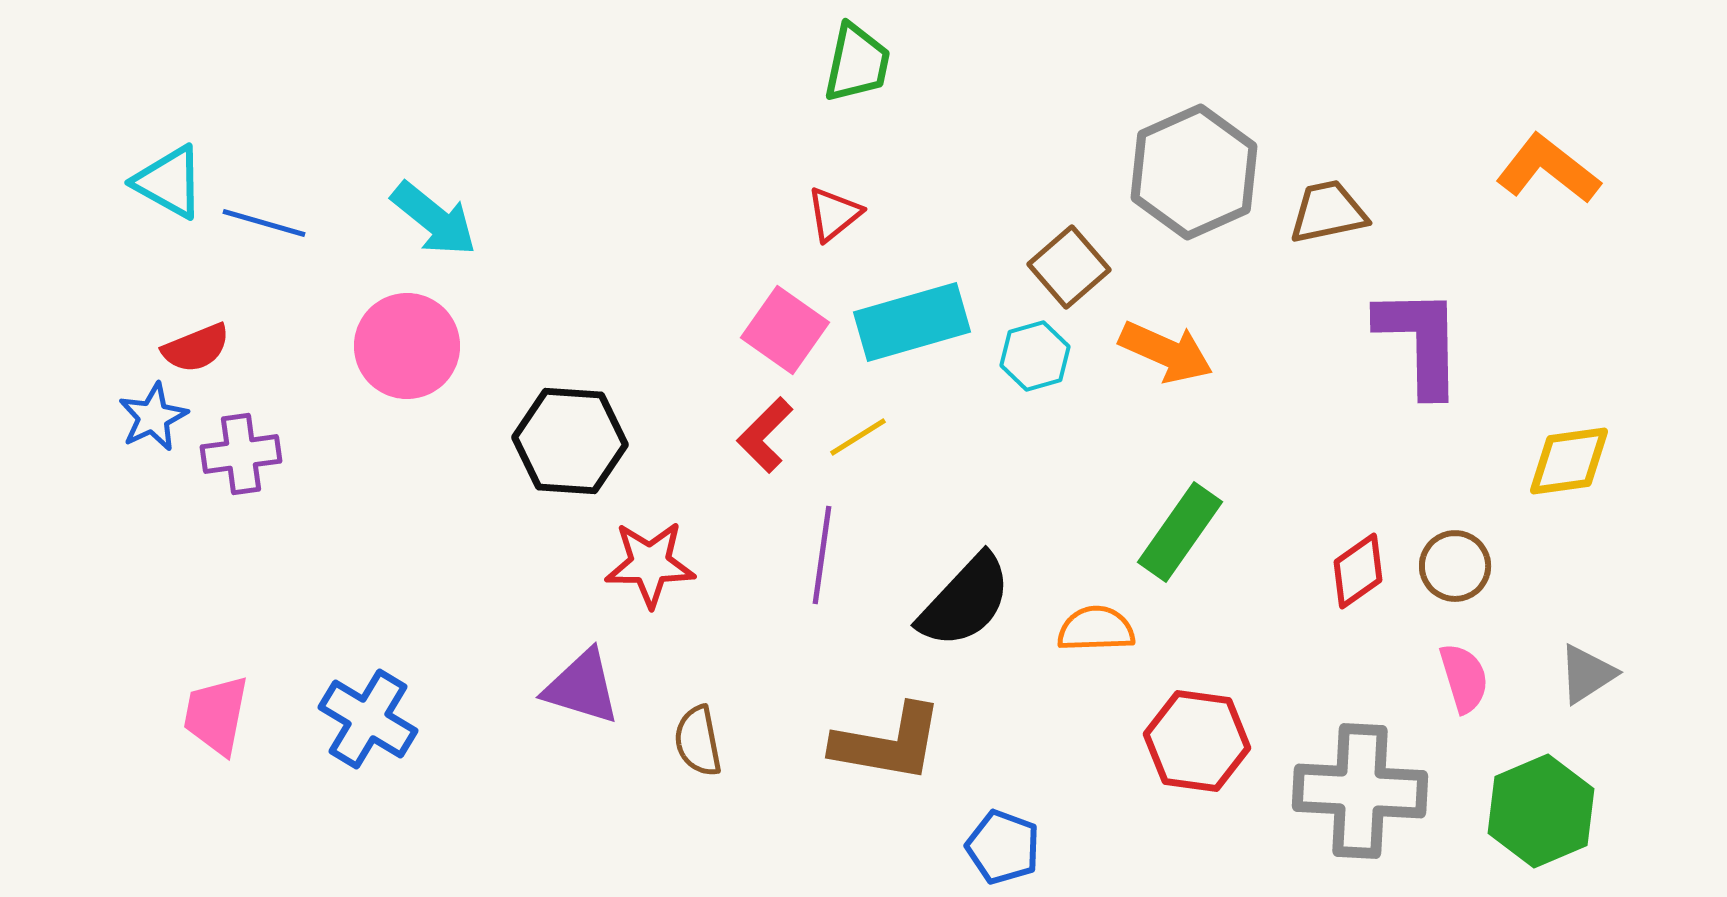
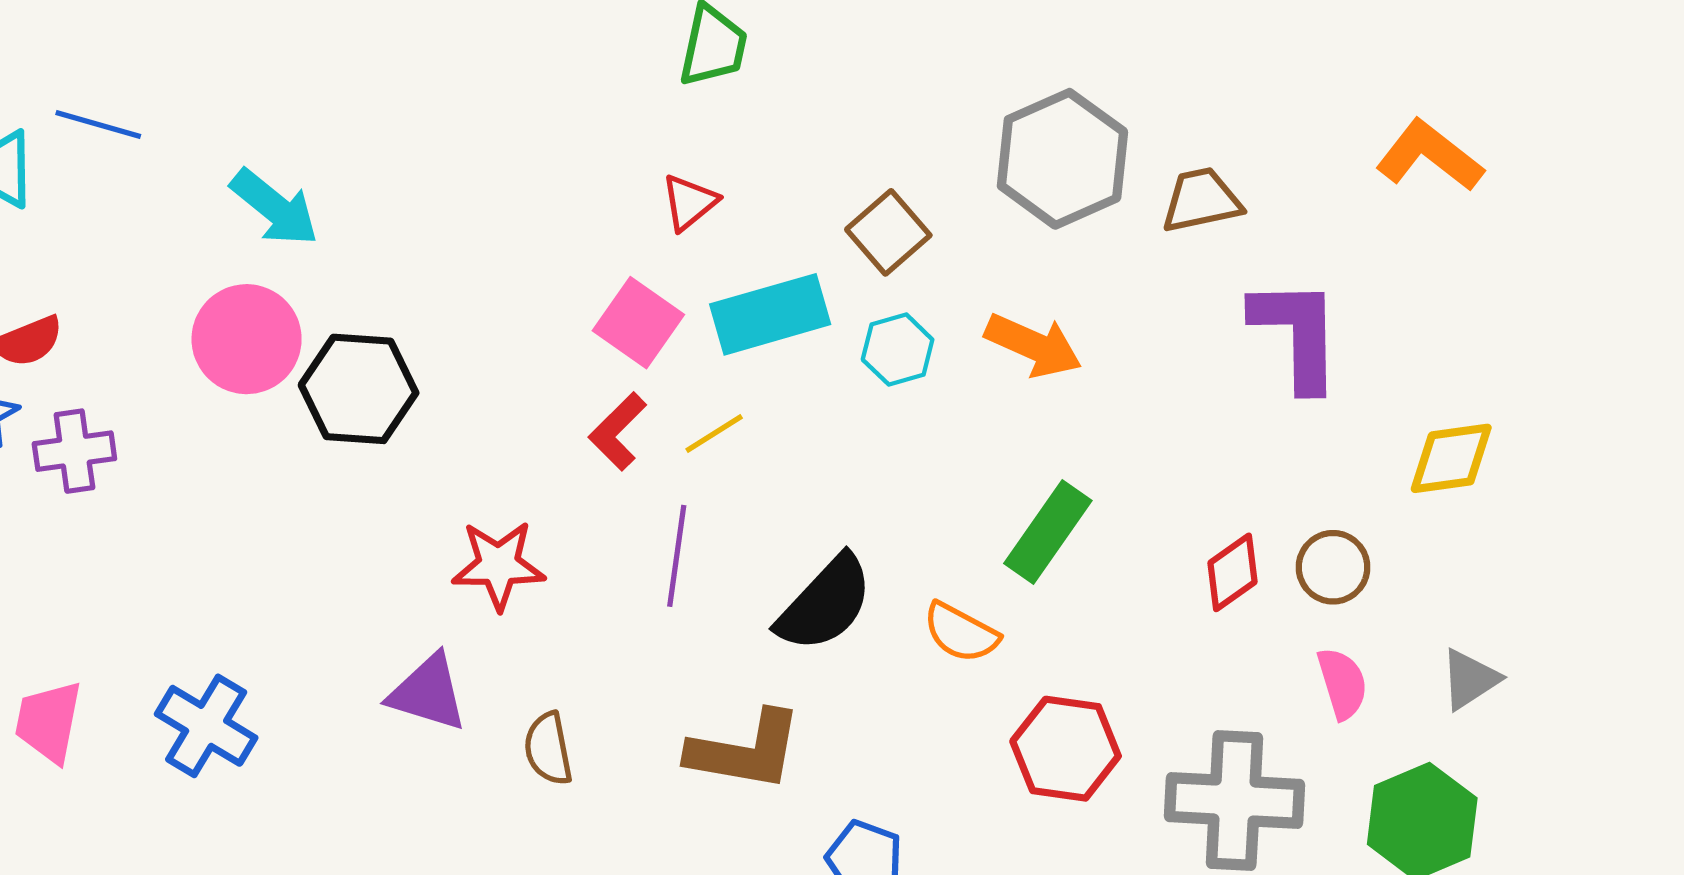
blue line: (264, 223) -> (98, 125), moved
brown square: (1069, 267) -> (888, 232), moved
black hexagon: (570, 441) -> (359, 389), moved
orange semicircle: (1096, 629) -> (961, 633), turned -150

